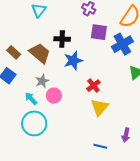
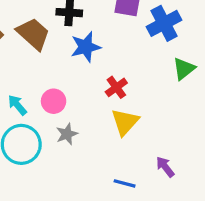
gray star: (42, 81) -> (67, 134), moved
purple arrow: (126, 135) -> (165, 167), turned 128

